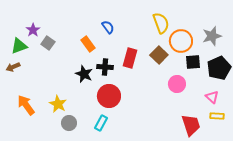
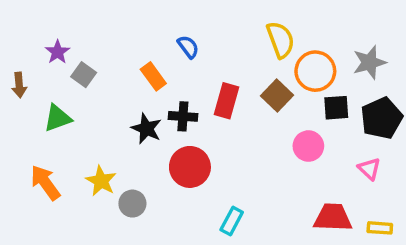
green triangle: (19, 46) -> (58, 118), moved
brown arrow: (13, 67) -> (19, 85), moved, turned -72
yellow rectangle: (217, 116) -> (380, 228), moved
gray circle: (69, 123) -> (132, 204), moved
cyan rectangle: (101, 123) -> (232, 221), moved
red trapezoid: (191, 125) -> (333, 217), turned -70

